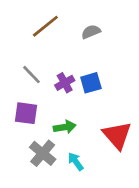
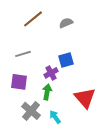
gray line: (32, 75) -> (23, 54), turned -63
purple cross: (65, 83) -> (51, 73), moved
green arrow: (65, 127) -> (47, 92), turned -70

